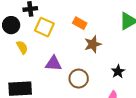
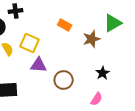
yellow square: (44, 27) -> (30, 43), moved
brown star: (93, 44) -> (92, 39), moved

